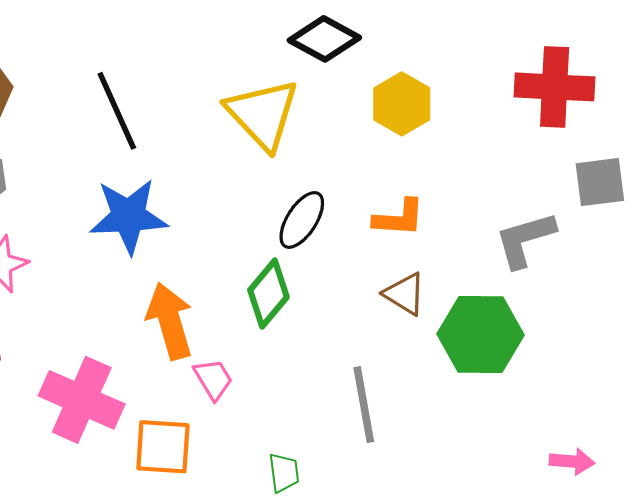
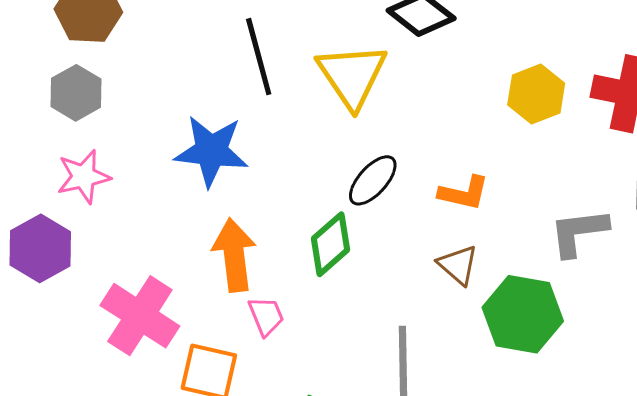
yellow hexagon: (402, 104) -> (536, 94), moved
black line: (117, 111) -> (259, 57), moved

